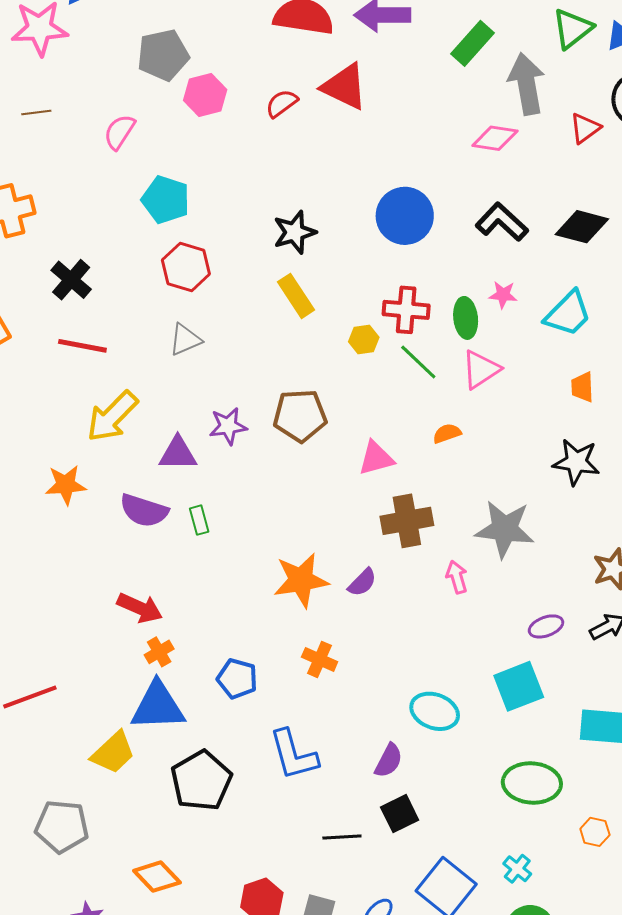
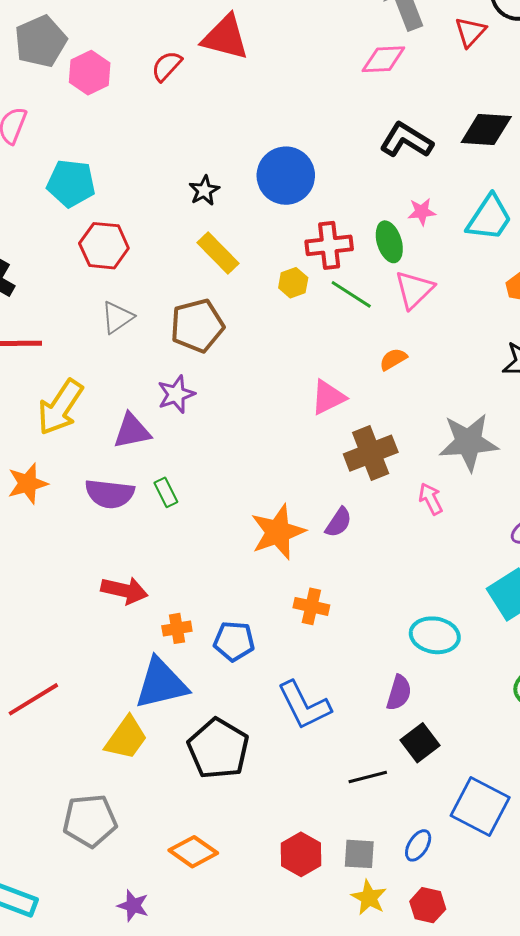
blue circle: (405, 216) -> (286, 176), moved
black star: (295, 232) -> (204, 190), size x0.7
brown pentagon: (300, 416) -> (197, 326), moved
orange cross: (159, 652) -> (177, 628), moved, turned 32

